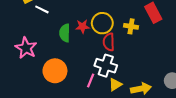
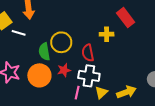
yellow circle: (102, 23) -> (61, 42), moved
red star: (83, 26) -> (64, 70), moved
orange circle: (55, 71) -> (39, 75), moved

